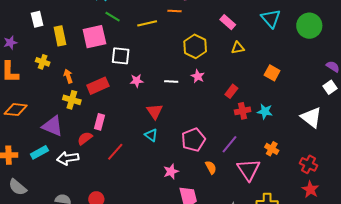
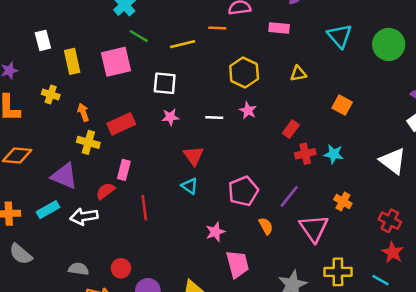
pink rectangle: (228, 22) -> (279, 28), moved, turned -35
white square: (121, 56) -> (165, 83), moved
red line: (115, 152) -> (144, 208), turned -48

